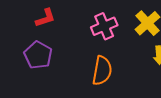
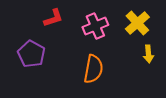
red L-shape: (45, 18) -> (53, 18), moved

